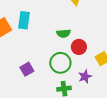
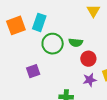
green circle: (60, 63) -> (53, 44), moved
purple star: (85, 76) -> (90, 80), moved

